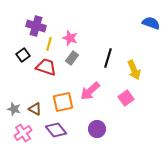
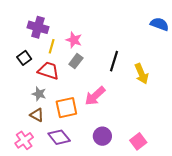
pink square: (126, 98) -> (138, 141), moved
gray star: (14, 109) -> (39, 94), moved

